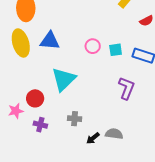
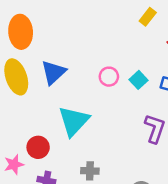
blue triangle: (50, 41) -> (53, 72), turned -45
cyan square: (116, 50) -> (139, 80), turned -32

